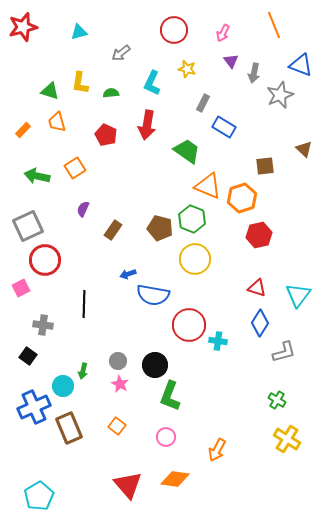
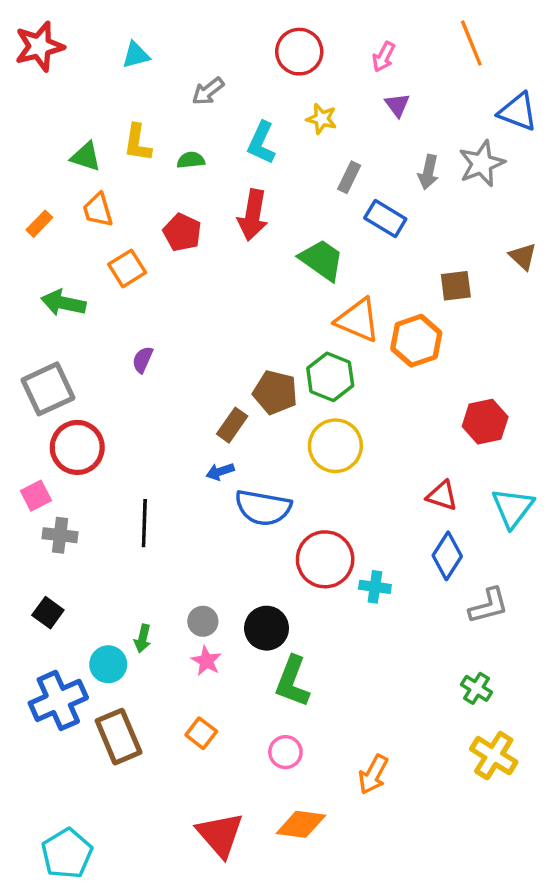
gray arrow: (254, 73) -> (428, 172), moved
orange square: (75, 168) -> (127, 268), moved
brown rectangle: (113, 230) -> (232, 425), moved
red hexagon: (259, 235) -> (485, 422), moved
gray cross: (43, 325) -> (60, 535), moved

